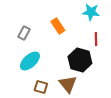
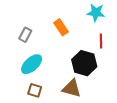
brown triangle: (68, 84) -> (72, 88), turned -36
brown square: (41, 87) -> (35, 90), moved

